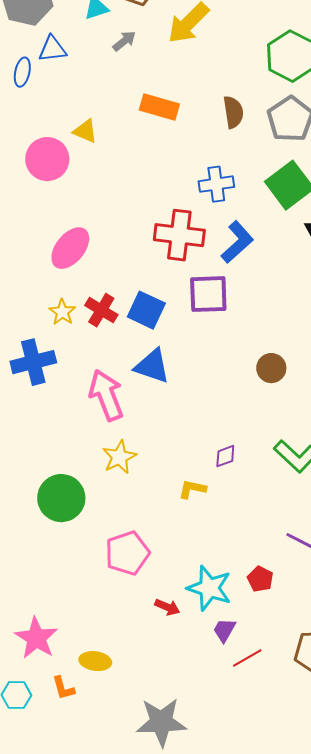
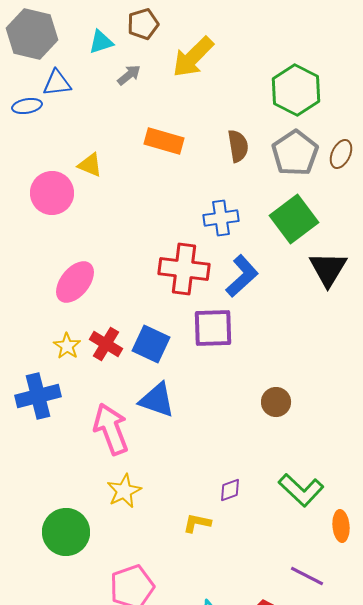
blue ellipse: (22, 72) -> (27, 106), turned 68

